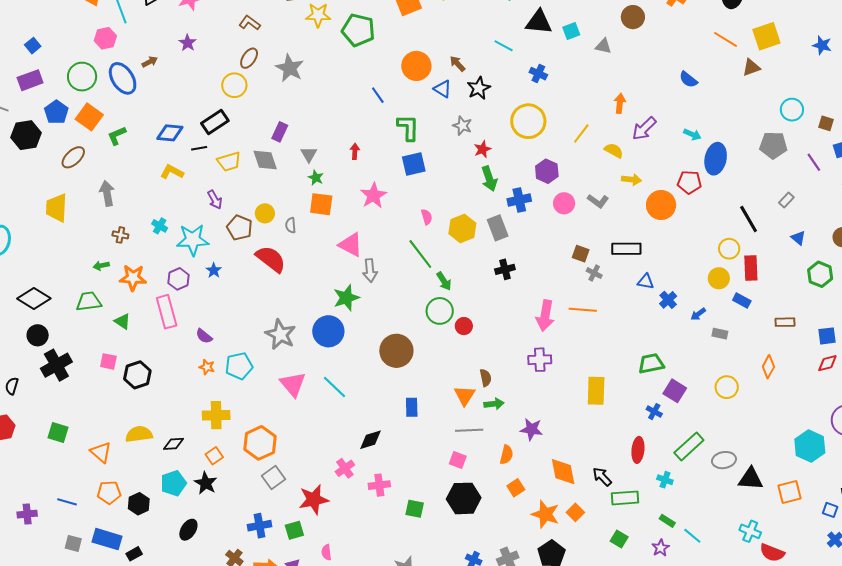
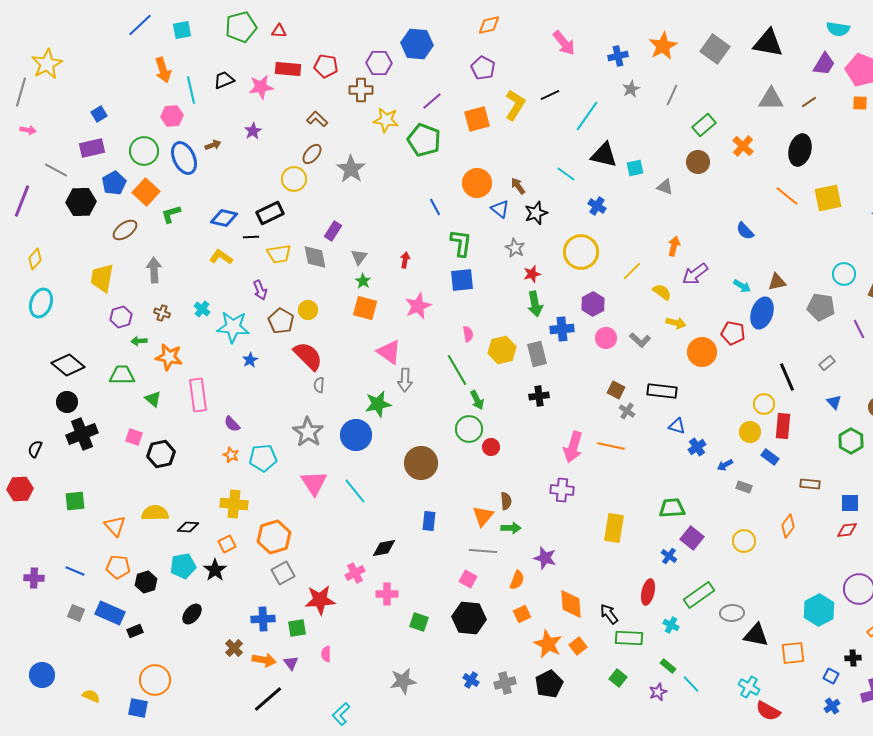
brown triangle: (751, 67) -> (777, 282), moved
gray semicircle: (291, 225) -> (319, 385), moved
purple hexagon: (179, 279) -> (121, 317), moved
green square: (58, 432) -> (75, 501), turned -30

